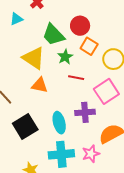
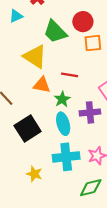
orange square: (89, 46) -> (93, 43), turned -36
green star: (65, 57) -> (62, 99), moved
red line: (76, 78) -> (70, 75), moved

